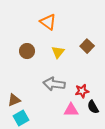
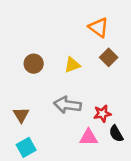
orange triangle: (48, 22) -> (99, 27), moved
yellow triangle: (58, 52) -> (72, 65), turned 32
brown triangle: (14, 100) -> (21, 115), moved, turned -40

